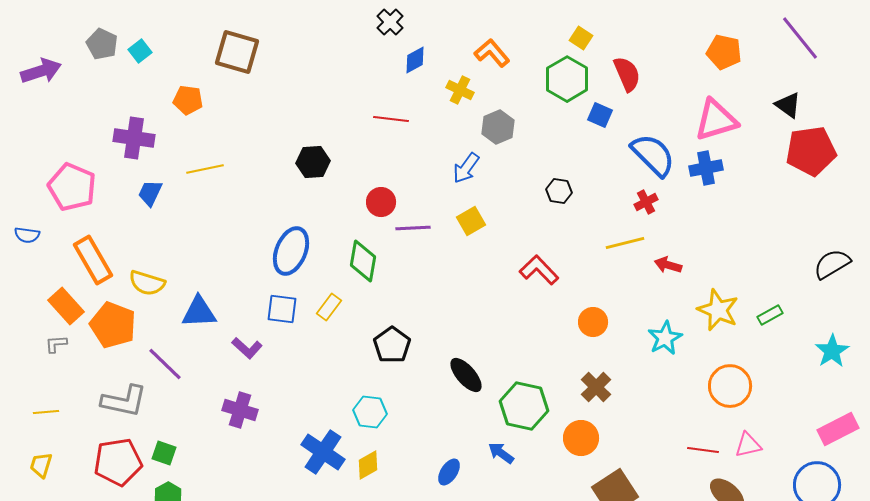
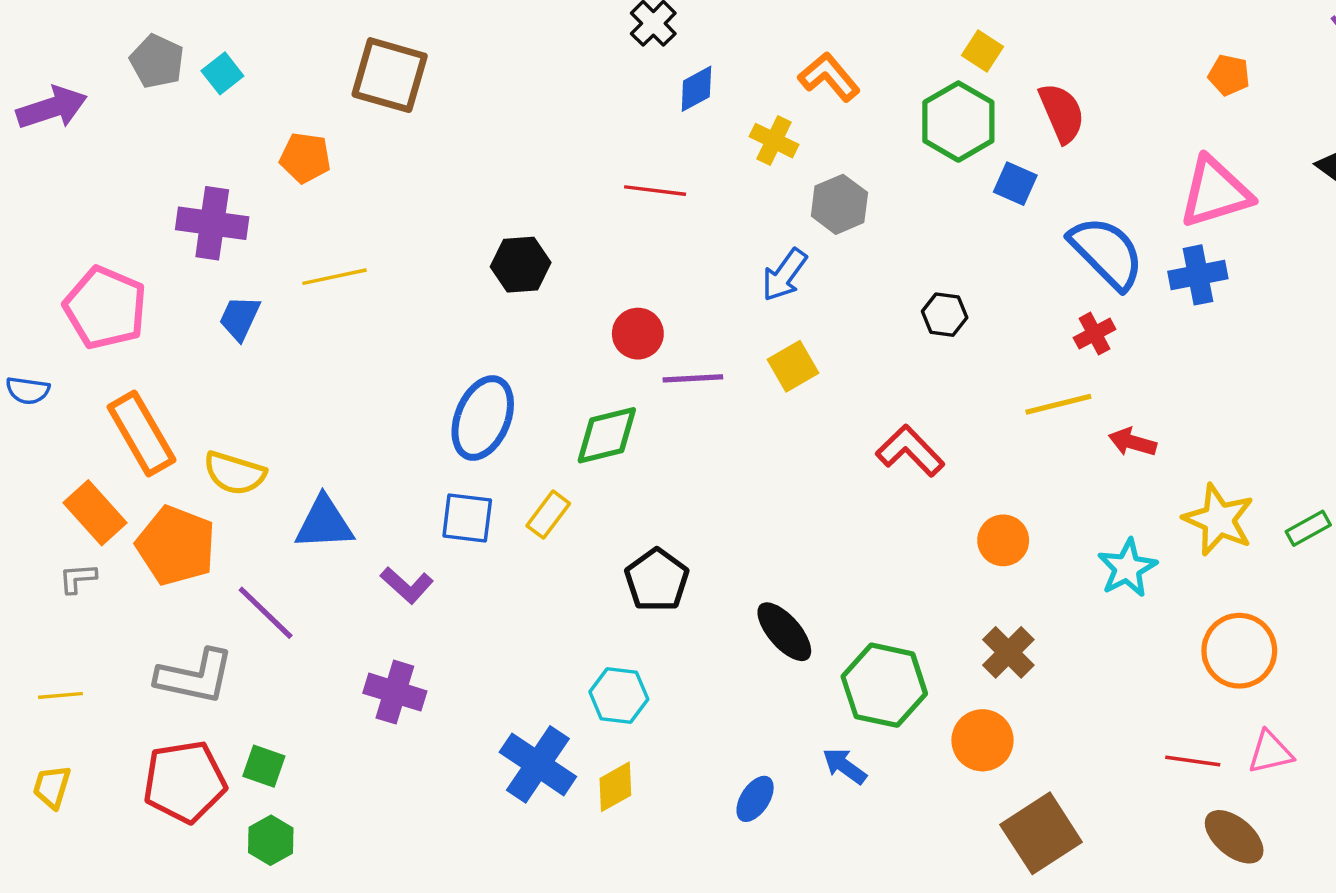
orange pentagon: (724, 52) -> (1229, 75), size x0.7
green diamond: (363, 261) -> (607, 435), turned 66

